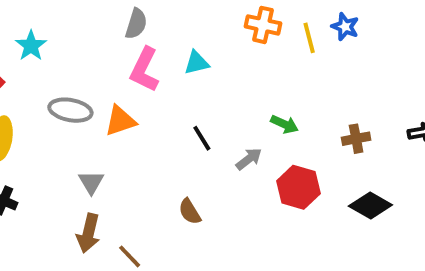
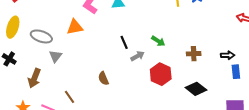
gray ellipse: (70, 110) -> (41, 36), moved
black line: (202, 138) -> (124, 42), moved
brown arrow: (88, 233) -> (34, 78), moved

